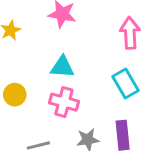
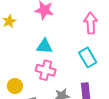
yellow circle: (15, 95) -> (15, 86), moved

